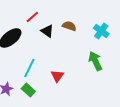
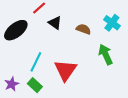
brown semicircle: (69, 26) -> (83, 29), moved
red triangle: (57, 76) -> (65, 70), size x1.6

